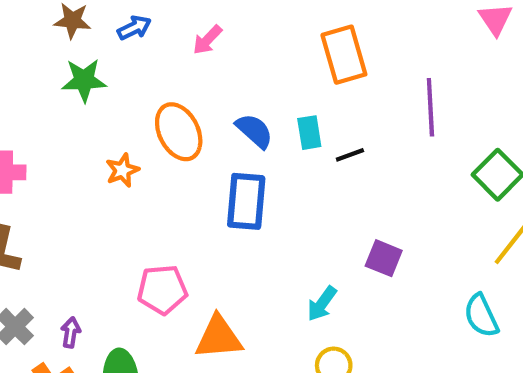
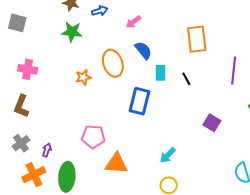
blue semicircle: (254, 131) -> (143, 50), moved
cyan rectangle: (309, 133) -> (161, 73), moved
black line: (350, 155) -> (186, 79), moved, turned 72
purple square: (384, 258) -> (212, 123), moved

